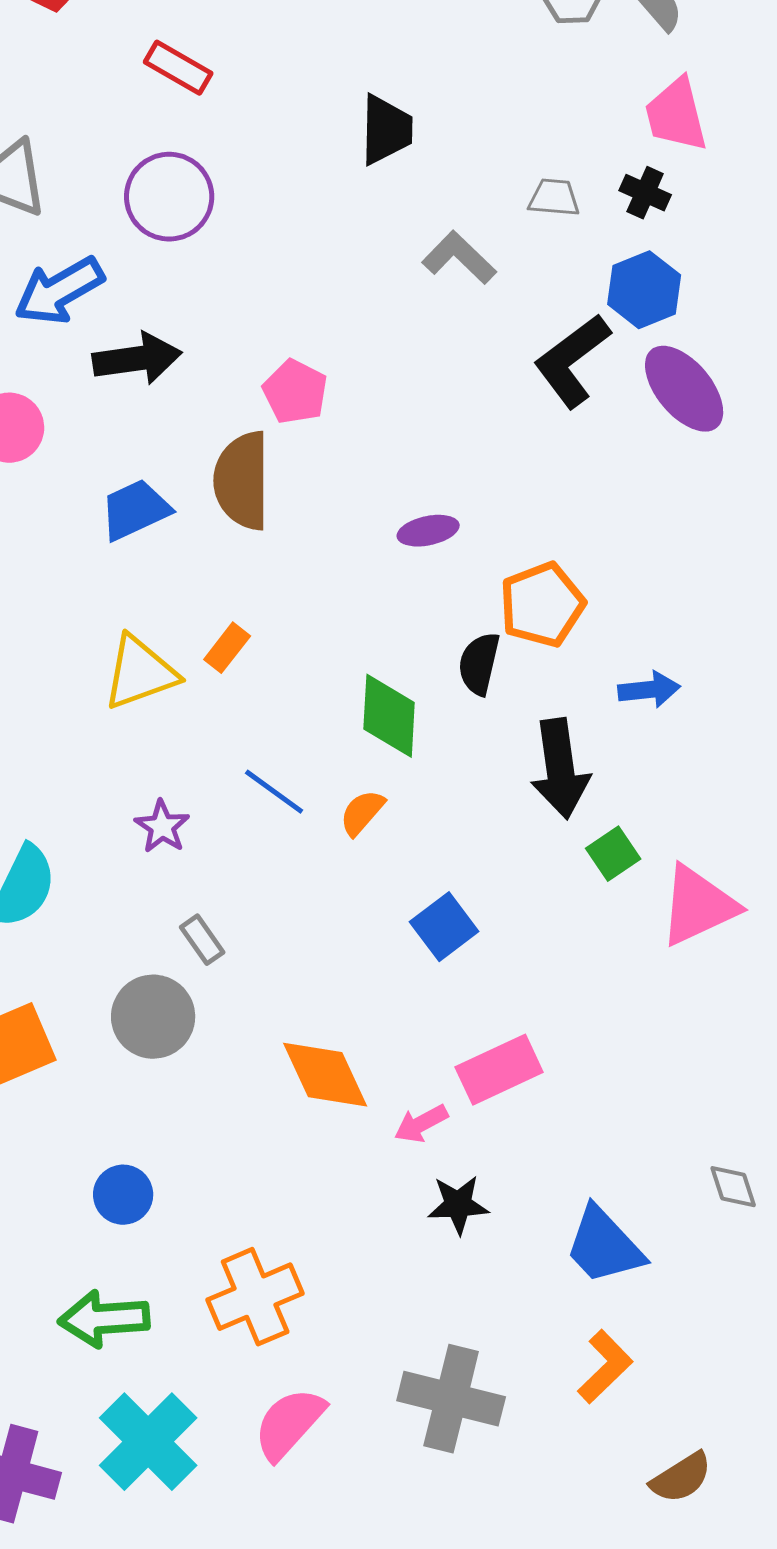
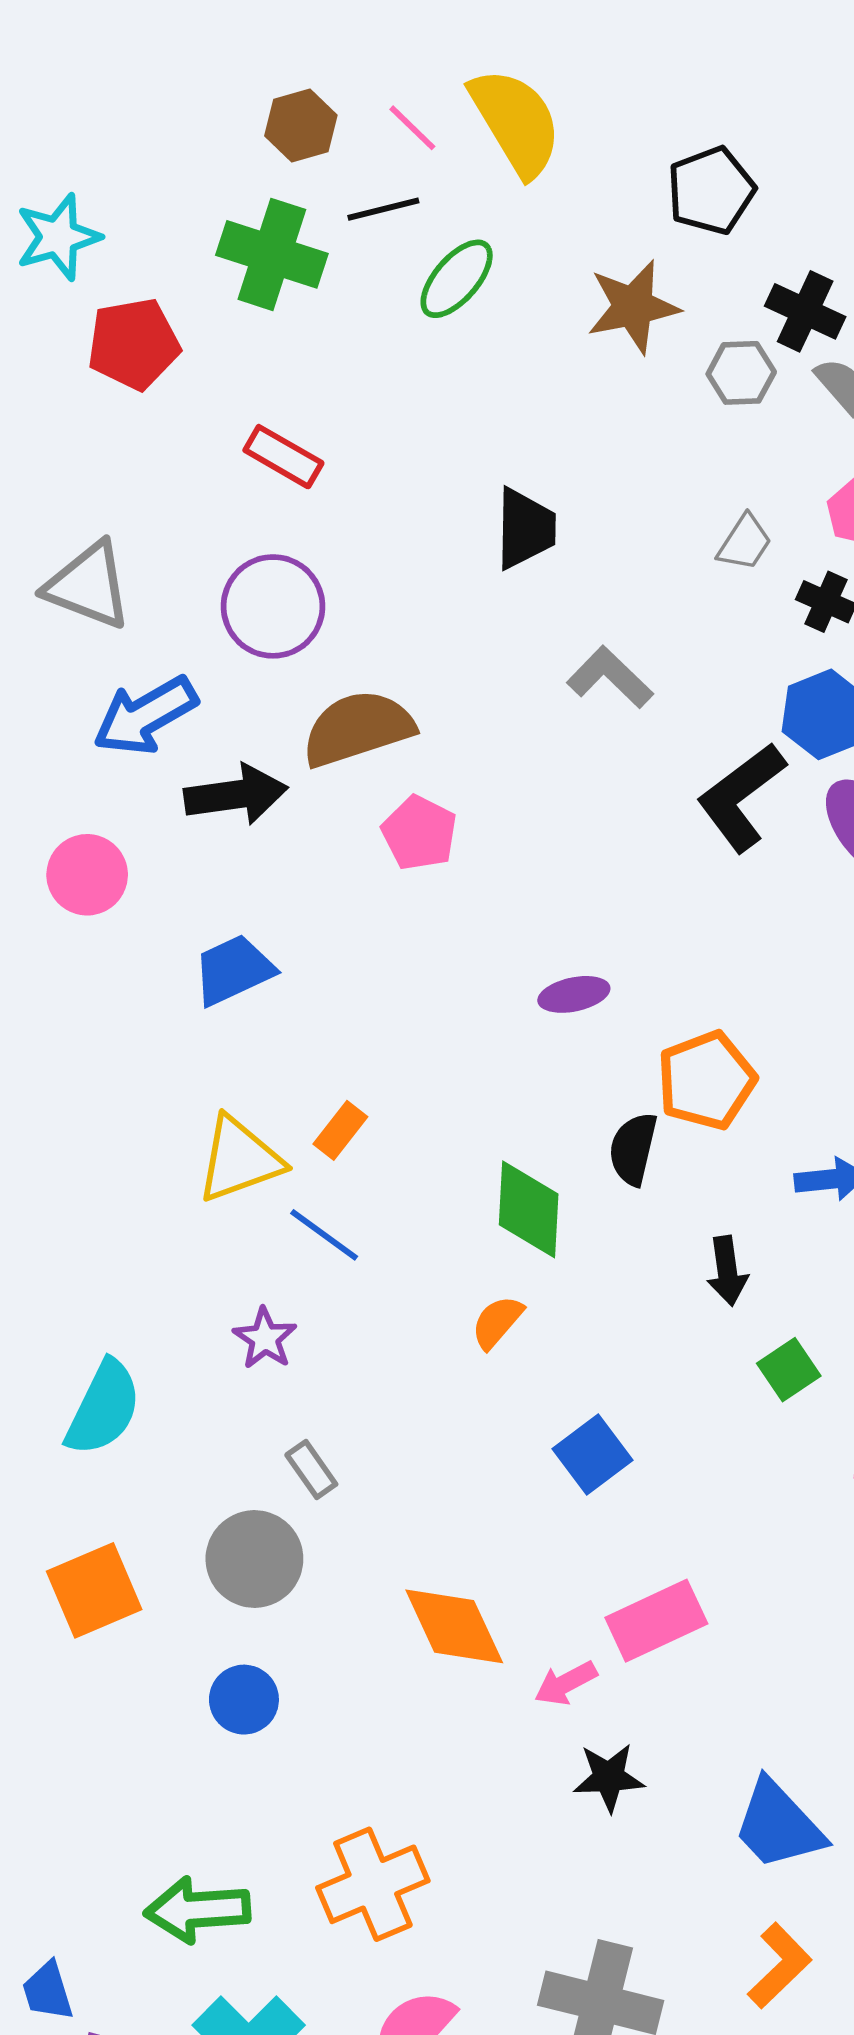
gray trapezoid: (554, 198) -> (745, 543), moved, turned 118
brown semicircle: (242, 481) -> (358, 728), moved, turned 72
black arrow: (560, 769) -> (727, 1271), size x0.6
blue line: (274, 792) -> (324, 1235), moved
blue circle: (123, 1195) -> (244, 1700), moved

